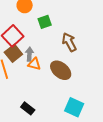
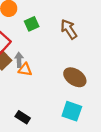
brown arrow: (69, 42) -> (69, 29), moved
brown ellipse: (61, 70) -> (75, 77), moved

